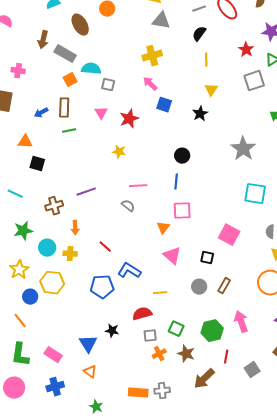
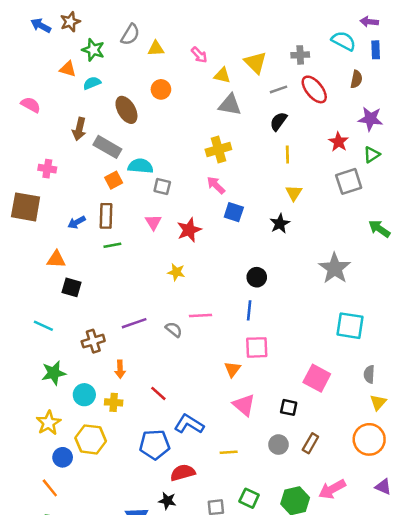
gray semicircle: (128, 206) -> (174, 330), moved
red semicircle: (142, 314) -> (183, 473), moved
pink arrow: (241, 322) -> (332, 489), turned -100

